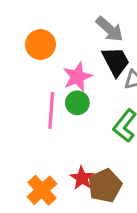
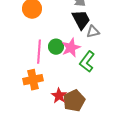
pink star: (77, 77) -> (71, 48), moved
orange cross: (42, 190) -> (33, 80), moved, turned 30

